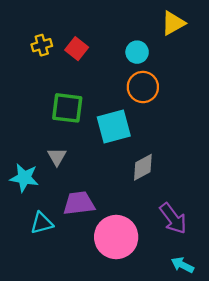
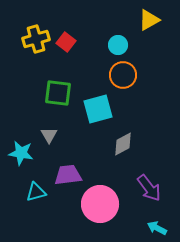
yellow cross: (42, 45) -> (36, 39), size x1.5

